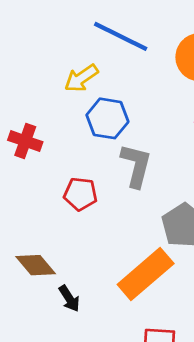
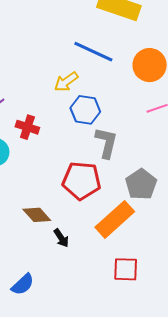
red pentagon: (80, 194) -> (82, 181), moved, size x1.6

